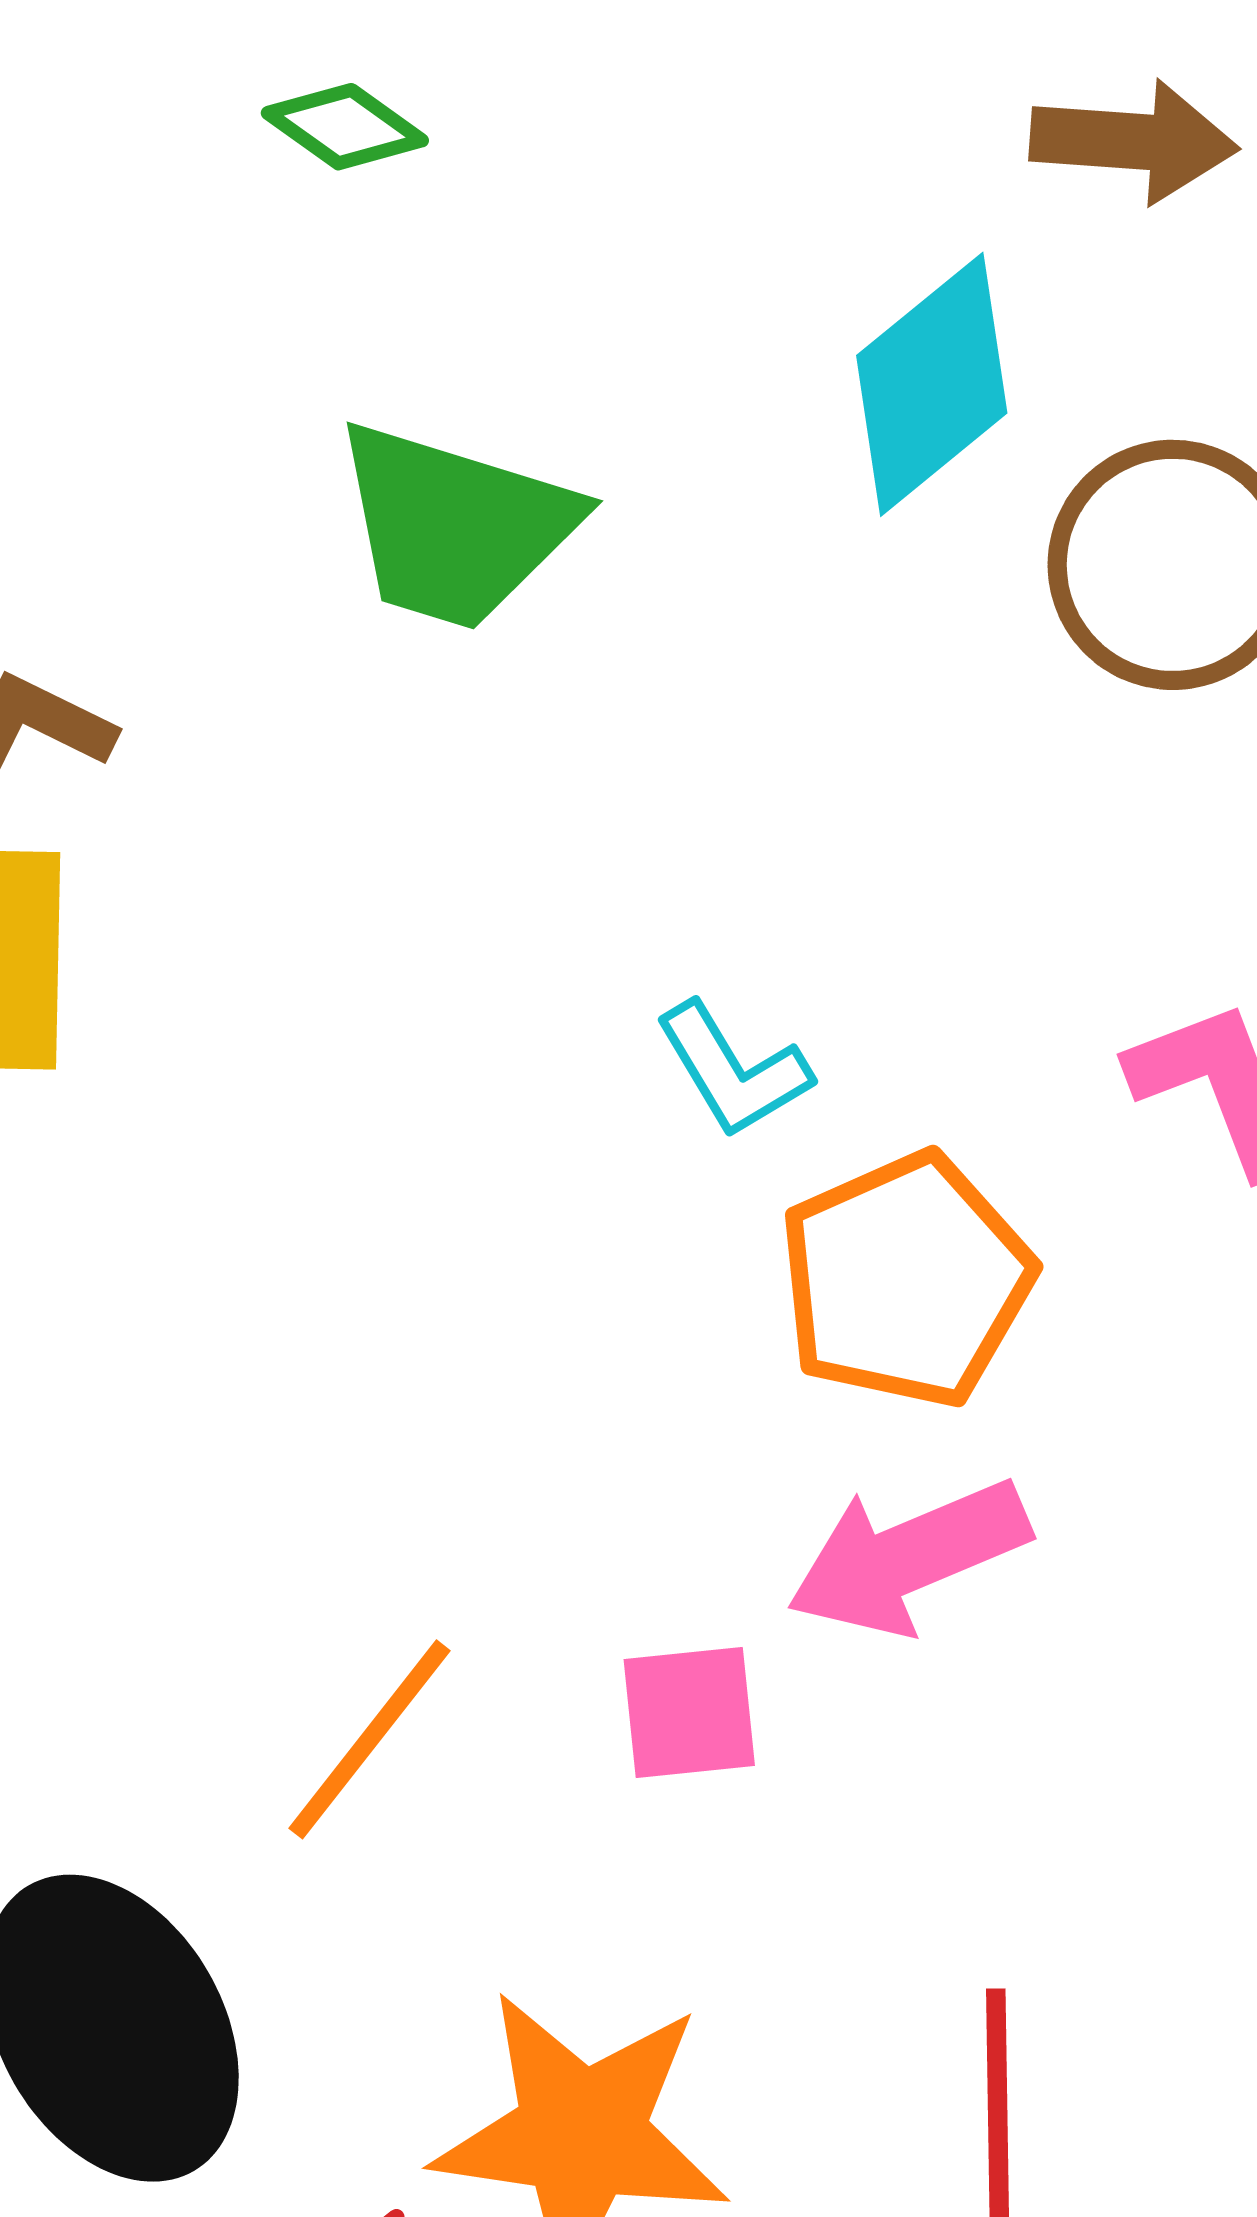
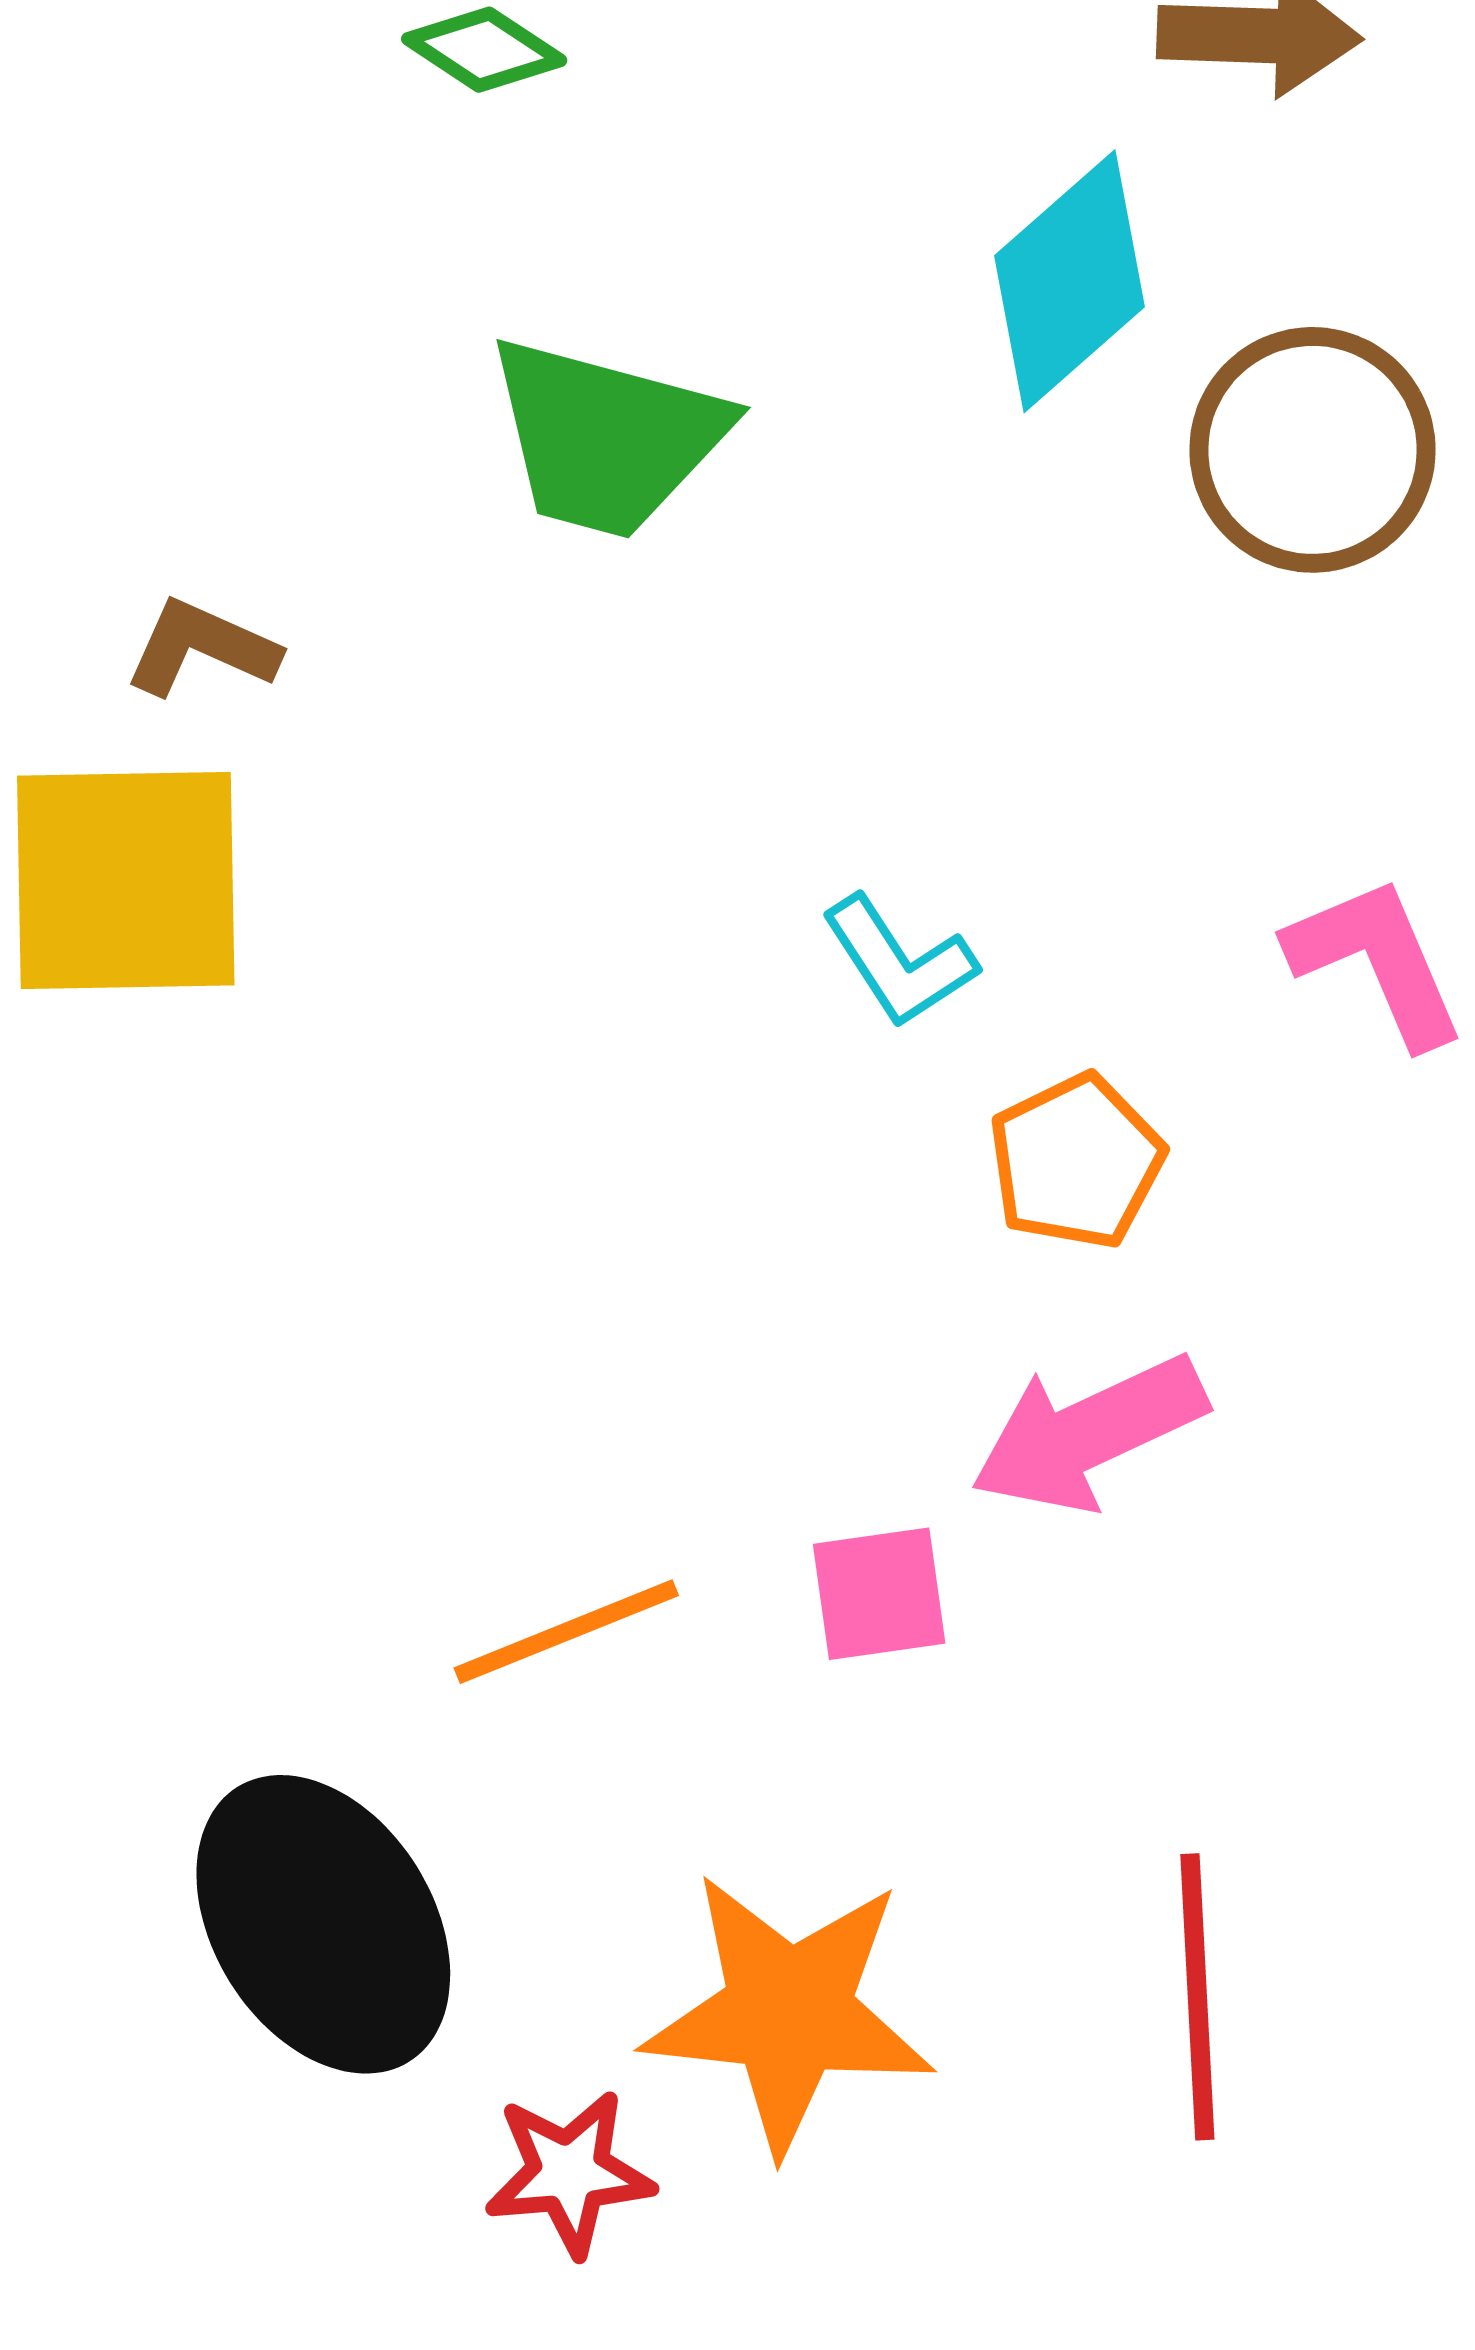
orange pentagon: (906, 1280) -> (1076, 1162), size x0.7
orange line: (369, 1739) -> (566, 1632), turned 32

